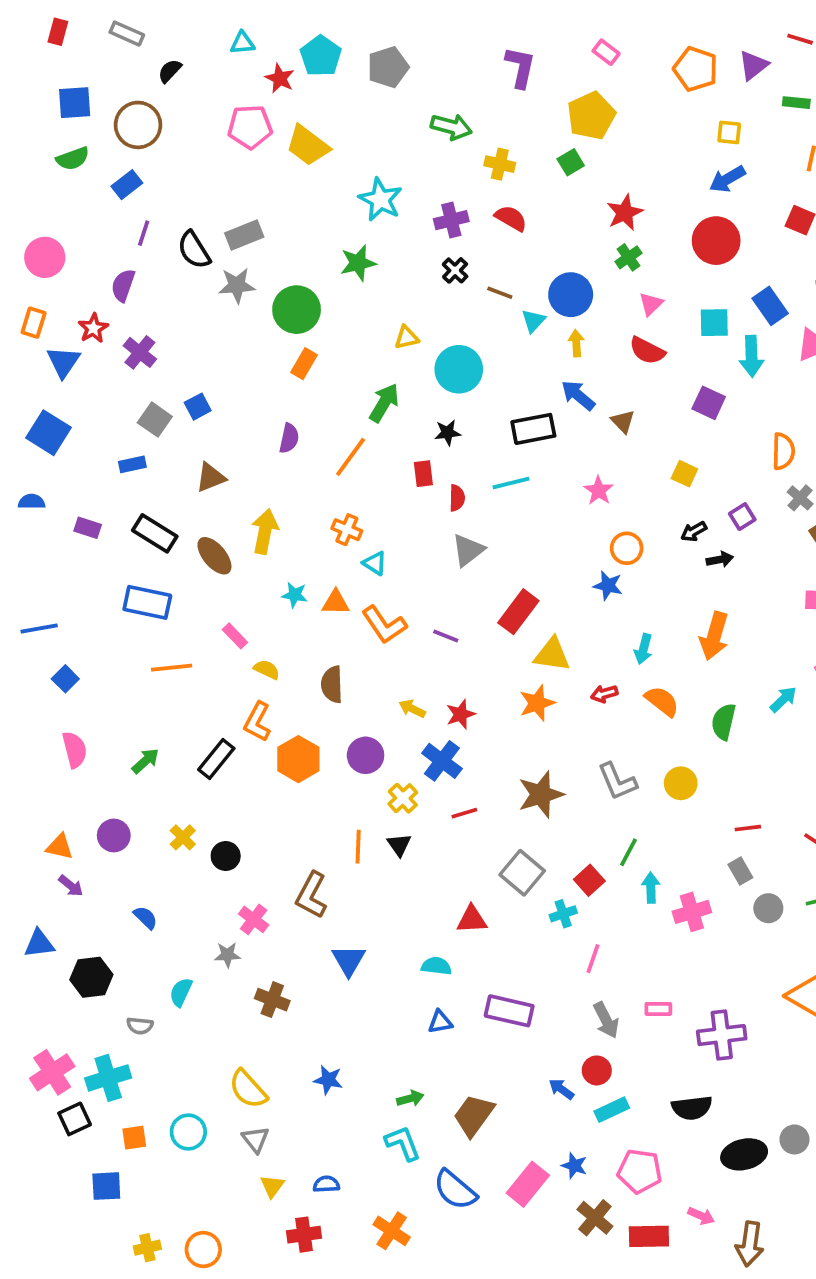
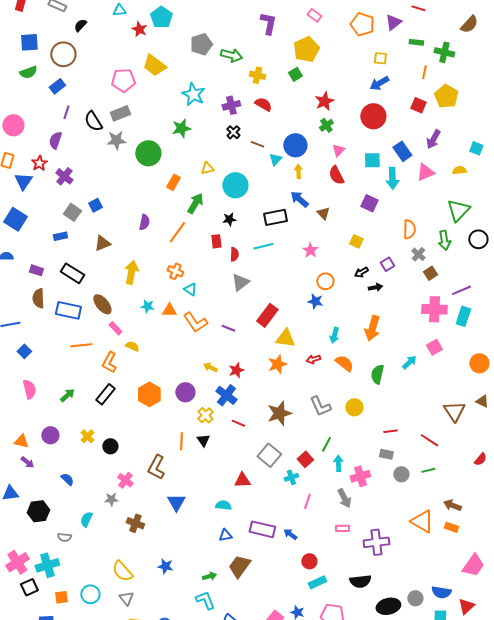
gray pentagon: (388, 67) -> (201, 44), moved
pink pentagon: (250, 127) -> (123, 80), moved
red semicircle: (647, 351) -> (336, 175), turned 36
orange rectangle: (304, 364) -> (173, 182), moved
brown ellipse: (214, 556) -> (102, 304), moved
brown semicircle: (332, 684) -> (38, 298), moved
orange L-shape: (257, 722) -> (109, 362), moved
red line: (464, 813) -> (238, 423), turned 40
gray rectangle: (740, 871) -> (386, 454), turned -48
gray arrow: (606, 1020) -> (344, 498), moved
blue arrow: (561, 1089) -> (290, 534), moved
brown trapezoid: (474, 1115) -> (239, 566), moved

